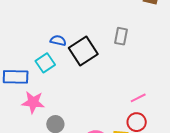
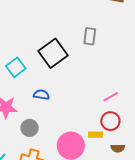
blue semicircle: (58, 40) -> (41, 95), moved

